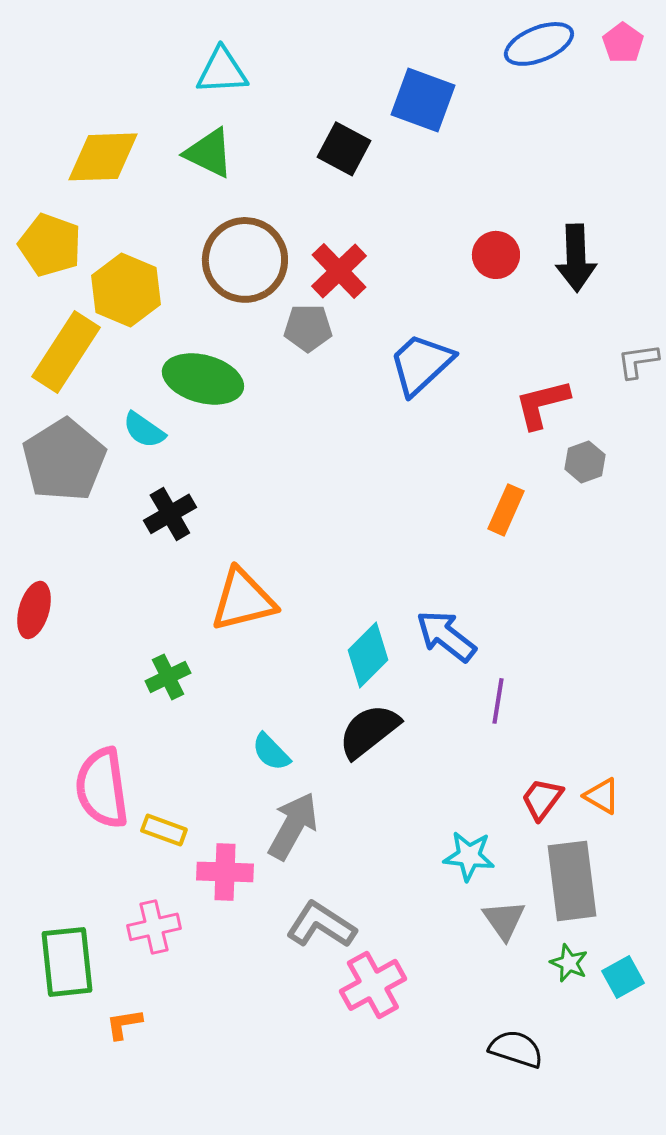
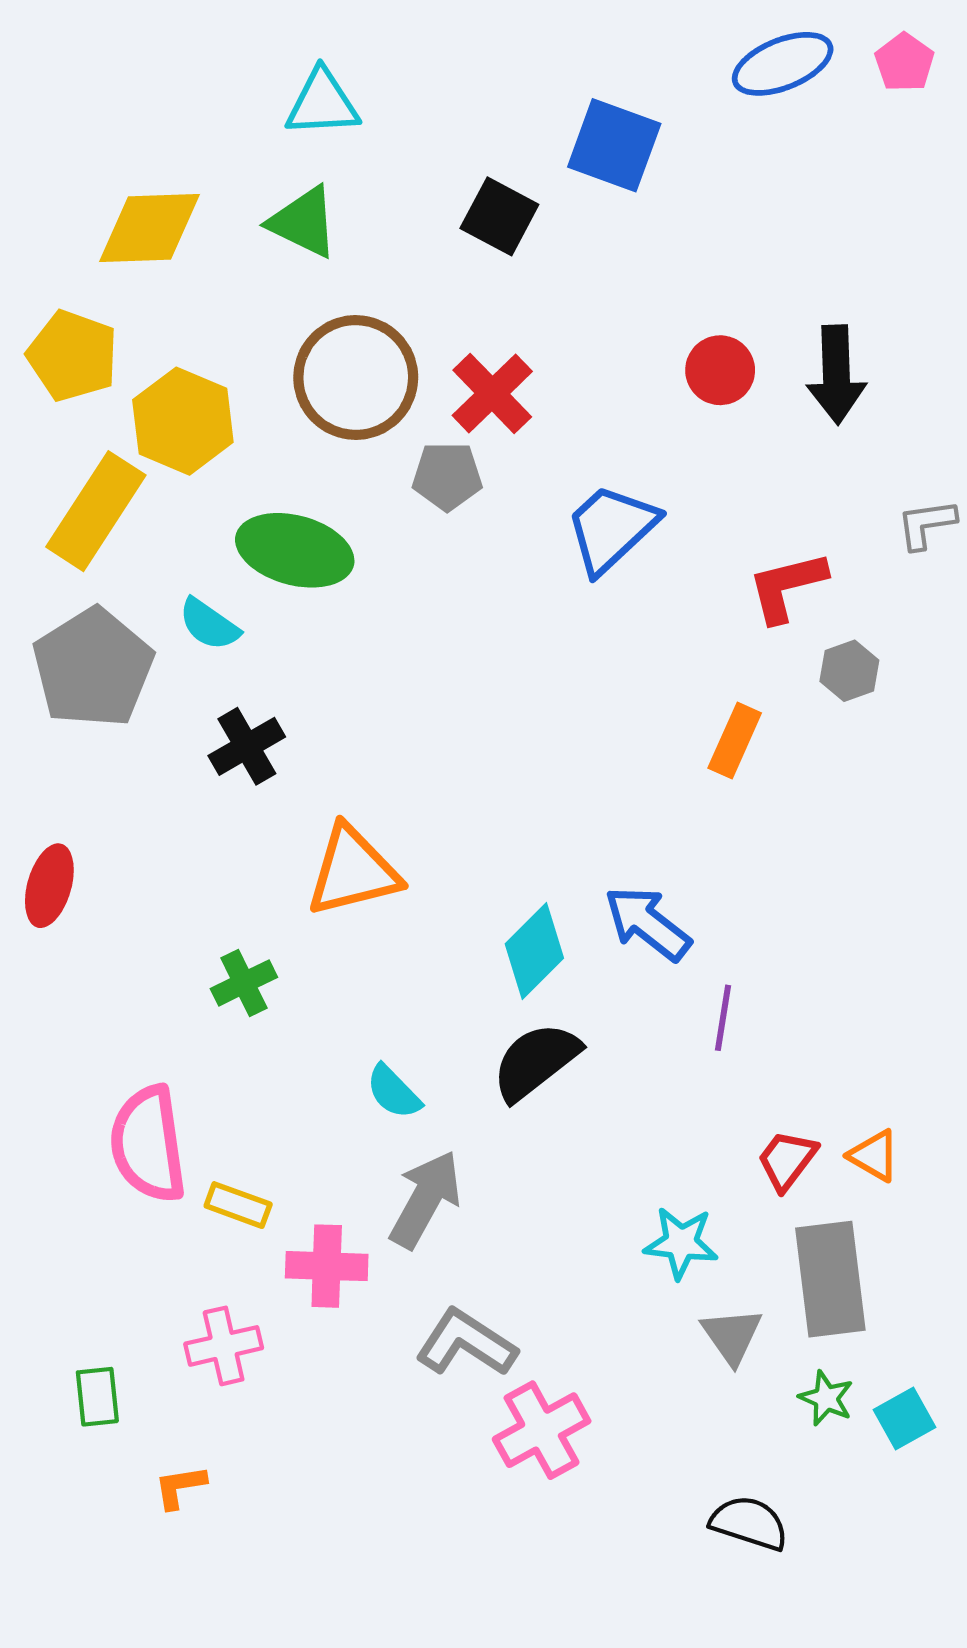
green rectangle: (67, 962) -> (97, 1397), size x0.6

